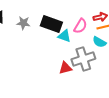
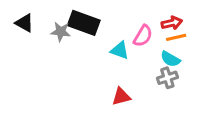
black rectangle: (51, 24) -> (84, 23), moved
gray cross: (83, 59) -> (167, 78), moved, size x0.6

